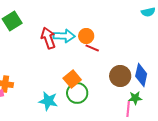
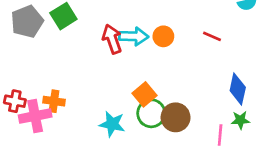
red line: (92, 48) -> (212, 36), moved
brown circle: (120, 76) -> (176, 117), moved
green star: (135, 98) -> (240, 120), moved

